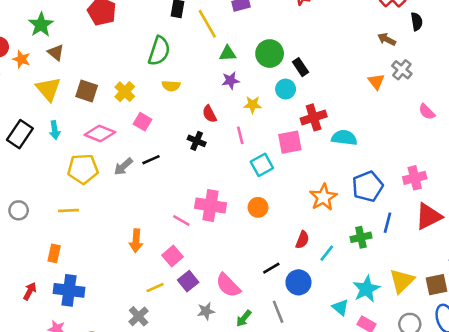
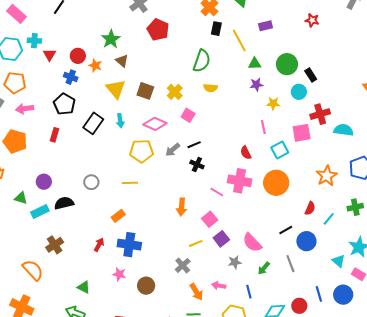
red semicircle: (209, 114) -> (246, 153), moved
black cross: (197, 141) -> (197, 164), moved
orange circle: (258, 207) -> (276, 183), size x1.6
orange rectangle: (54, 253) -> (118, 216), turned 40

